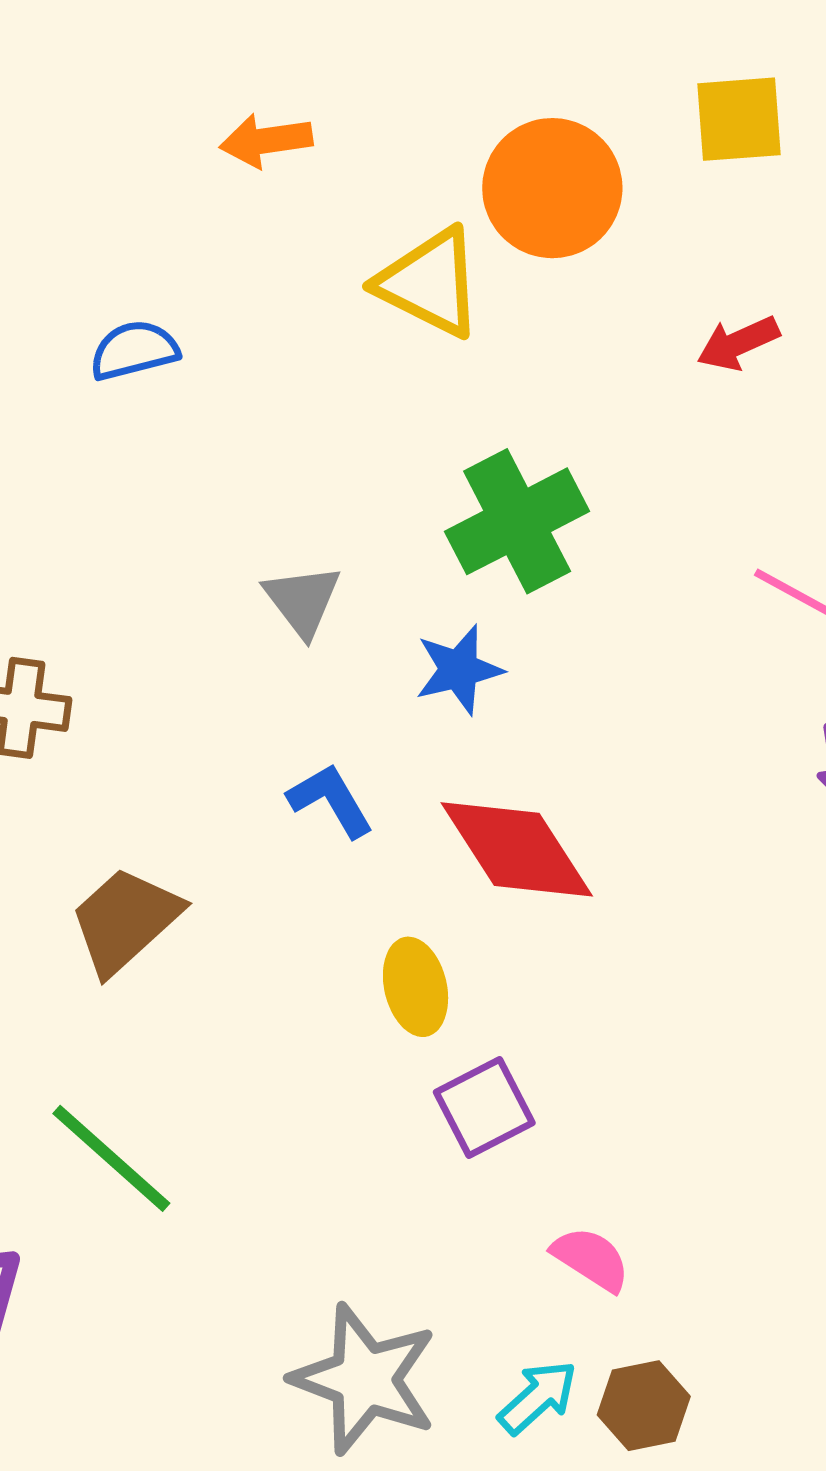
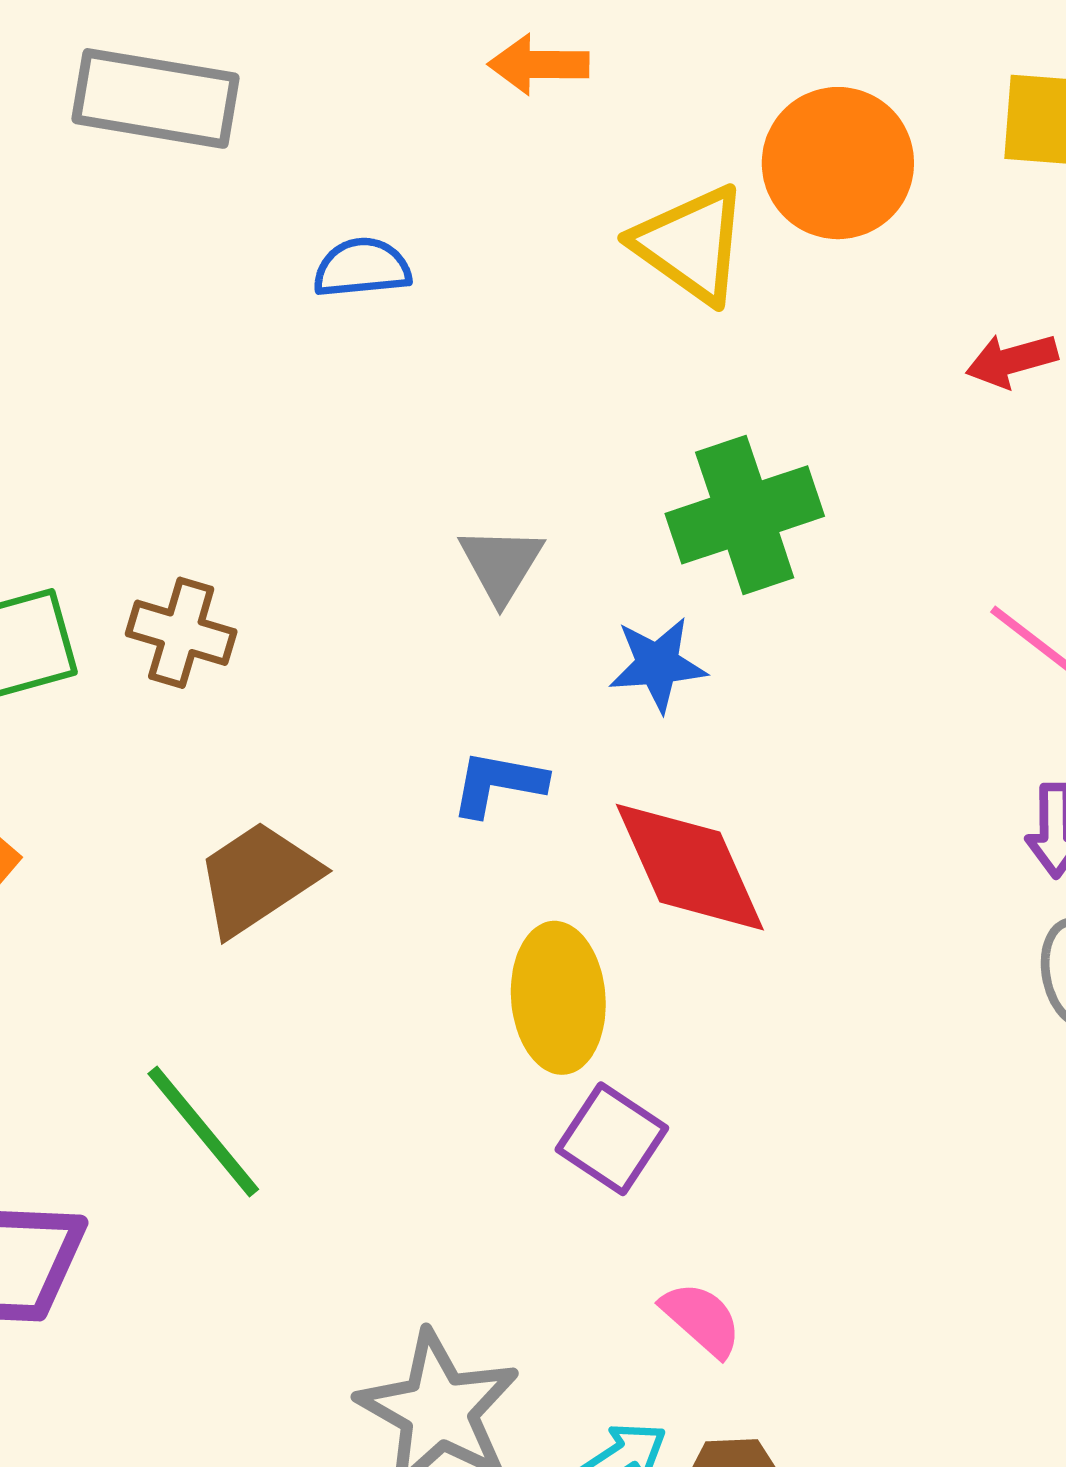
blue L-shape: (331, 800) -> (498, 783), turned -58
yellow ellipse: (416, 987) -> (558, 998), size x1.4
purple square: (484, 1107) -> (612, 1139), turned -38

